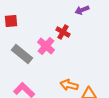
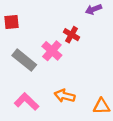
orange arrow: (69, 85) -> (65, 96), moved

